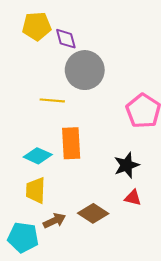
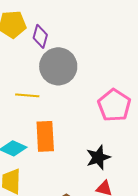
purple diamond: (66, 39) -> (40, 36), turned 30

